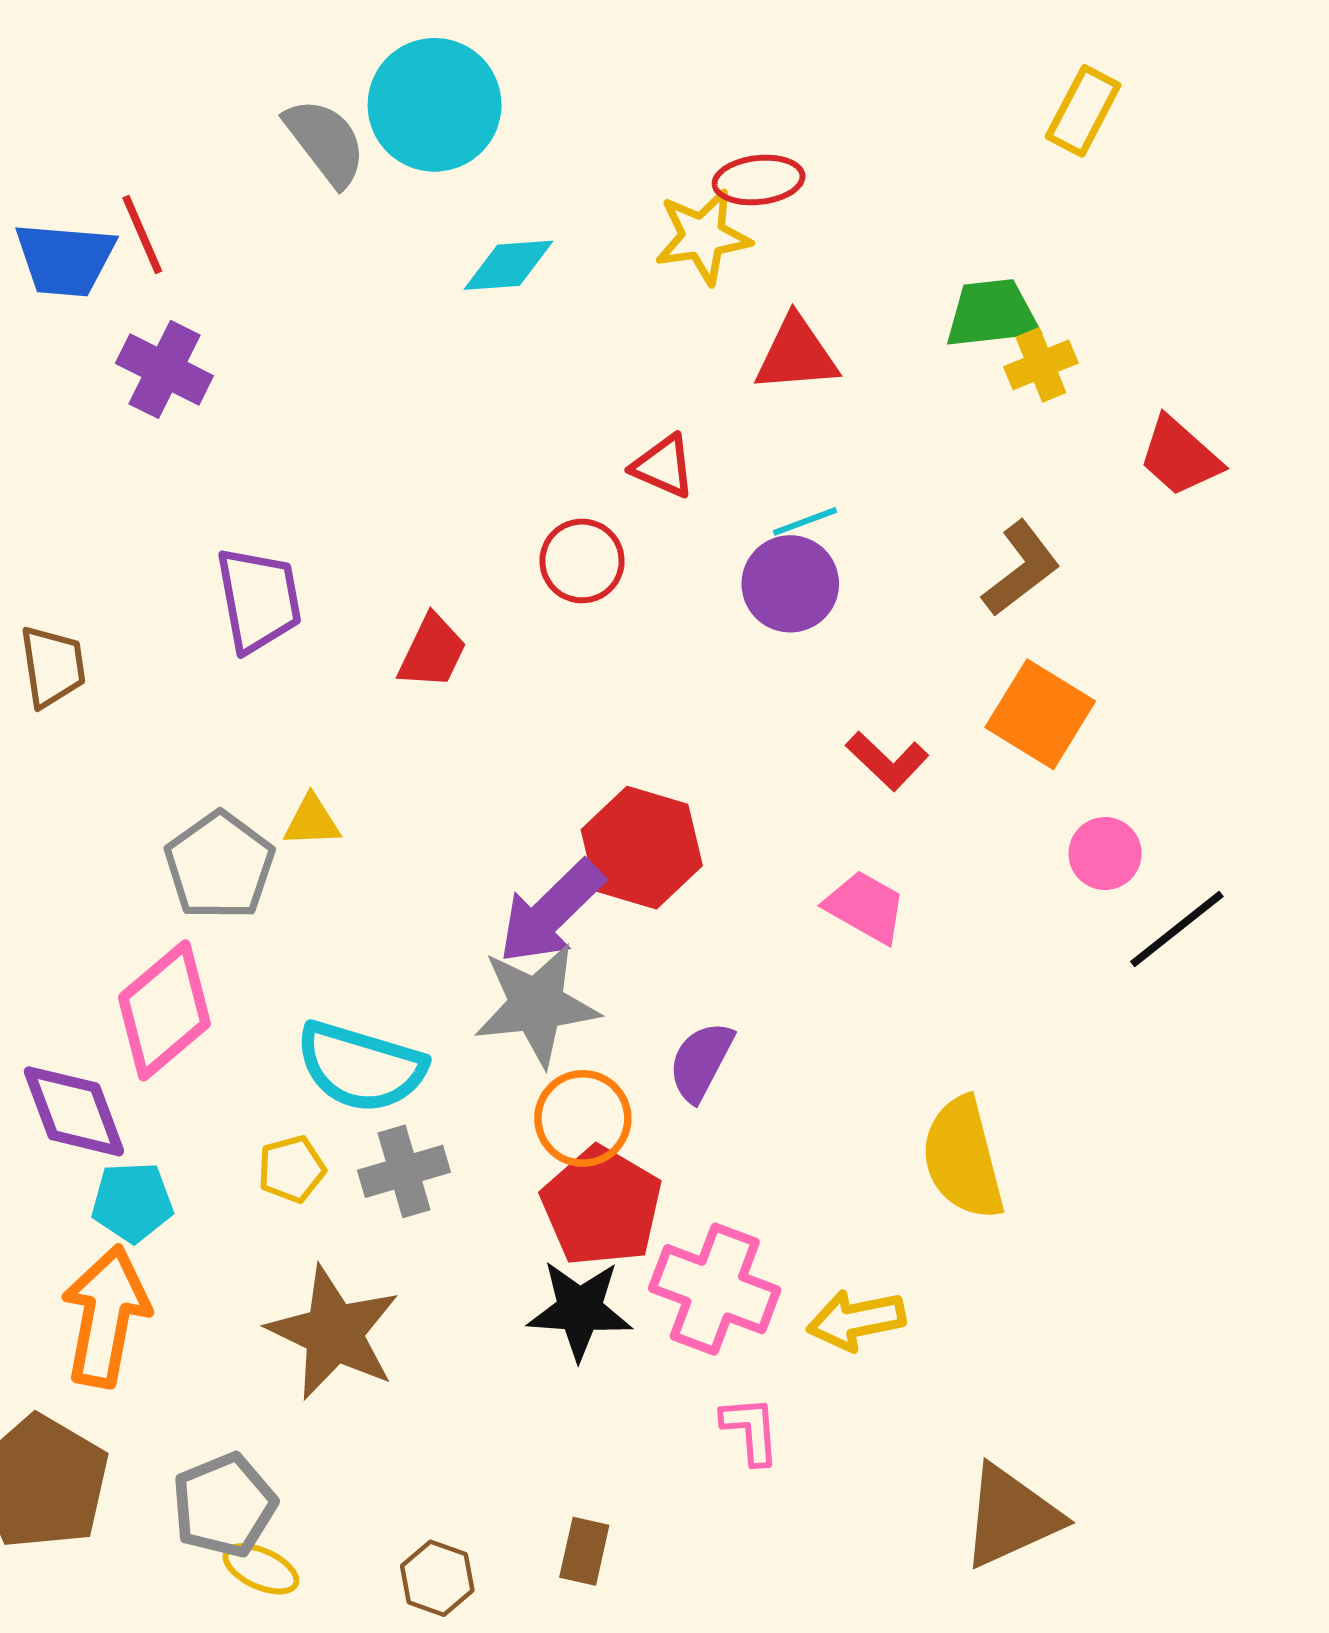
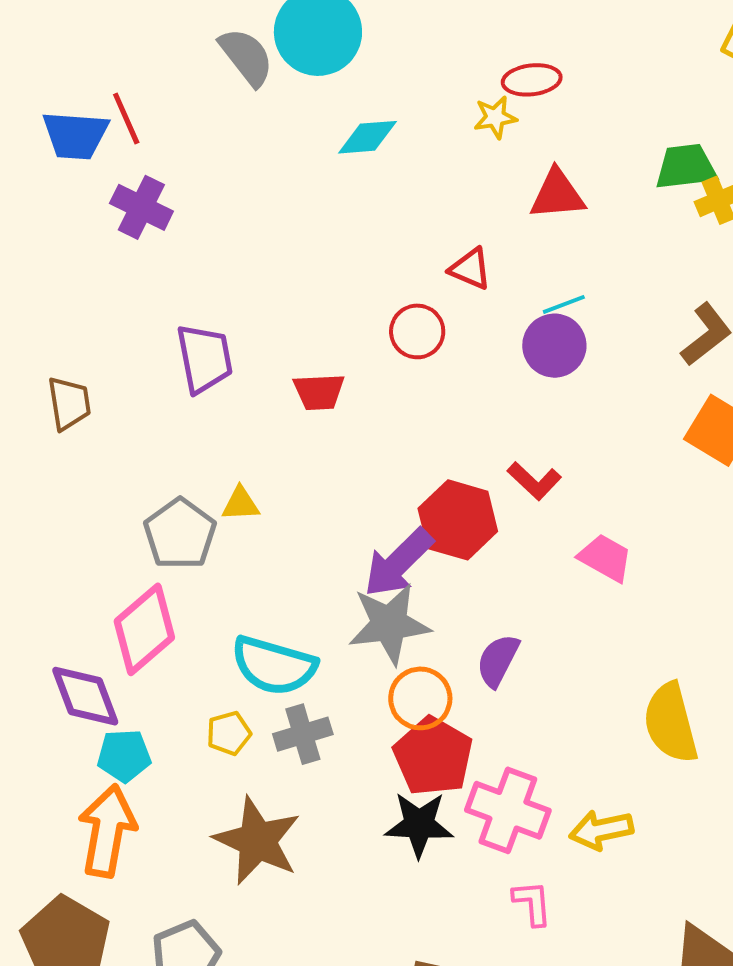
yellow star: (703, 237) -> (495, 117), size x0.7
red trapezoid: (432, 652) -> (319, 392), turned 62
red L-shape: (887, 761) -> (534, 481), moved

